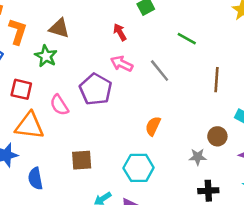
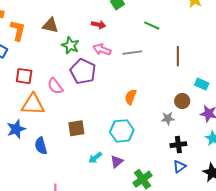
red arrow: (120, 32) -> (99, 25), turned 136
green star: (46, 56) -> (70, 45), moved
gray line: (160, 71) -> (132, 53), turned -54

